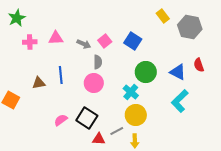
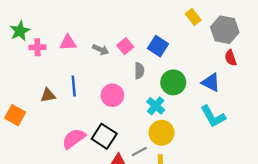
green star: (17, 18) -> (20, 31), moved
gray semicircle: (98, 62) -> (139, 71), moved
red semicircle: (199, 65) -> (231, 58), moved
cyan L-shape: (180, 101) -> (213, 116), turned -75
pink semicircle: (61, 120) -> (74, 139), size x1.5

